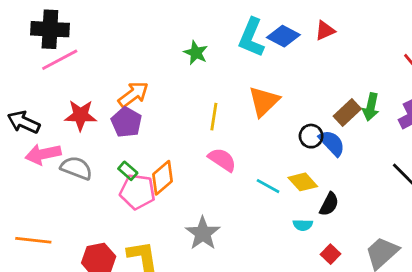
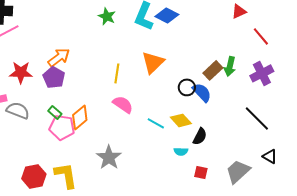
red triangle: (325, 31) -> (239, 11), moved
green star: (196, 53) -> (107, 16), moved
red square: (331, 254) -> (201, 172), turned -32

